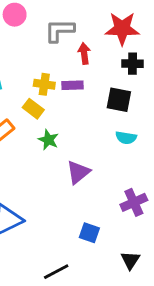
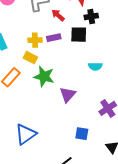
red arrow: (84, 54) -> (58, 15), turned -32
black square: (119, 100) -> (79, 35), moved
green star: (48, 140) -> (44, 77), size x1.5

